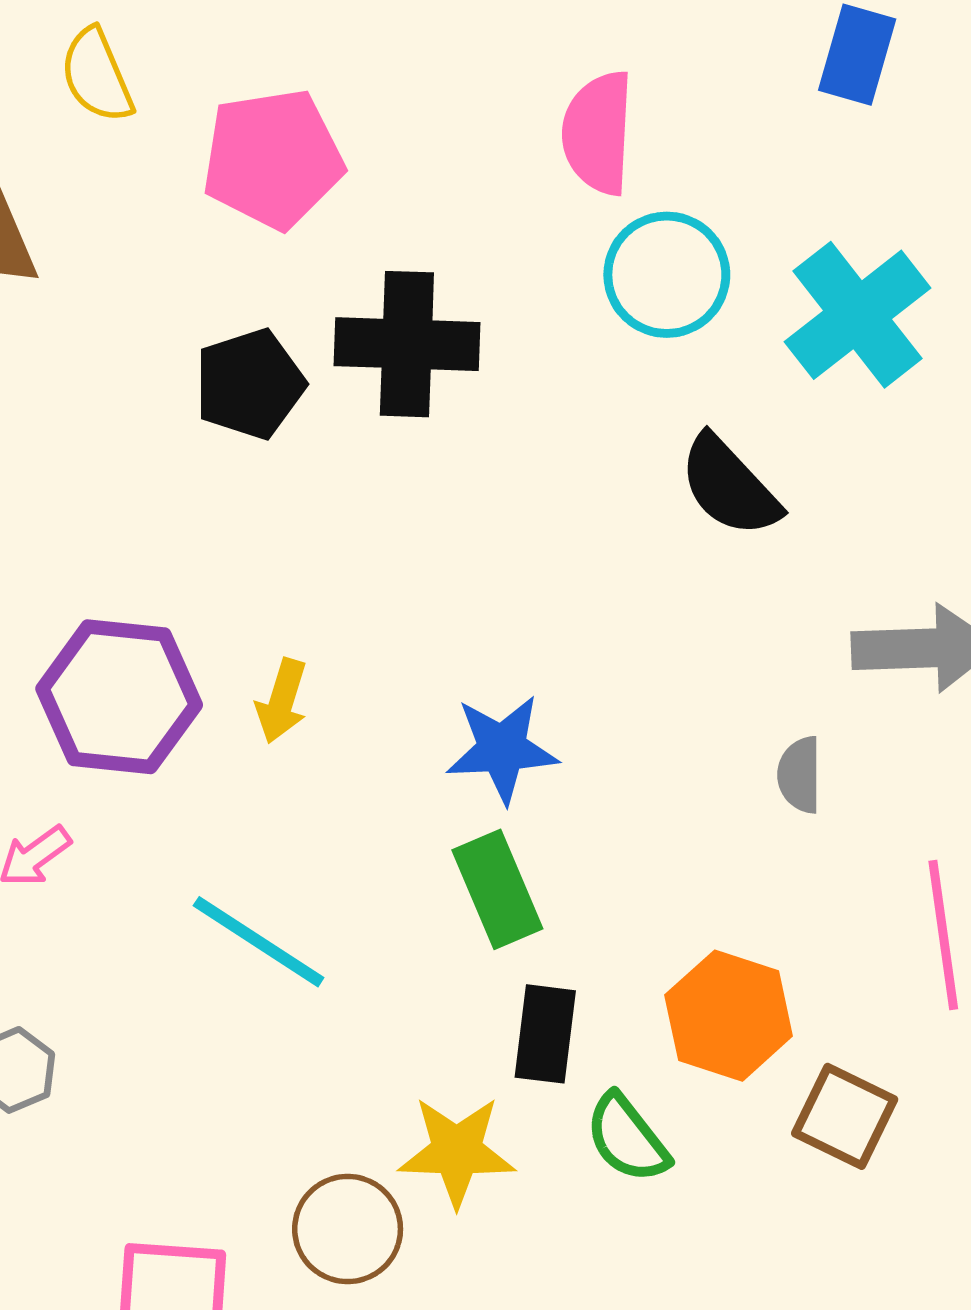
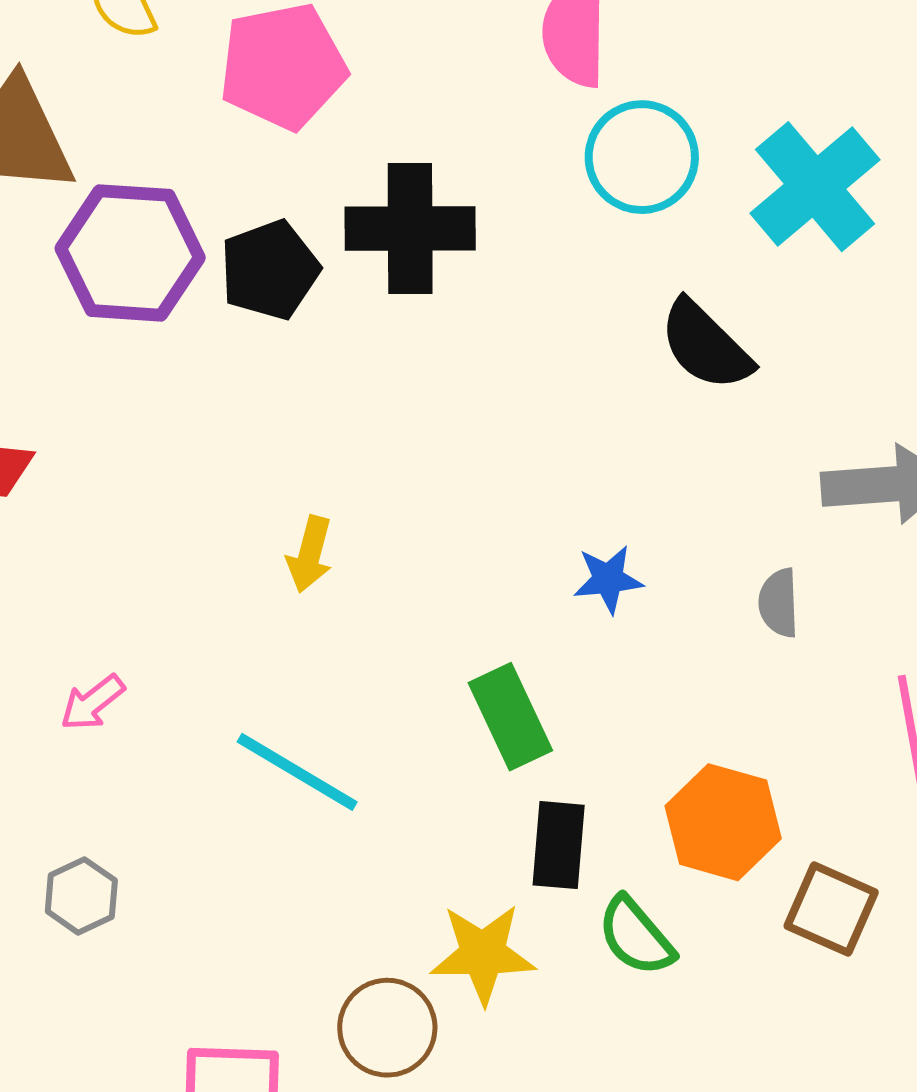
purple hexagon: (119, 697) -> (130, 253), moved
blue star: (502, 749) -> (608, 579), moved, size x0.7

